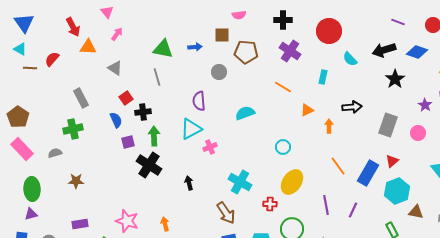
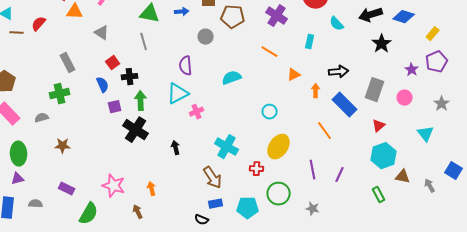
blue rectangle: (368, 173) -> (345, 105), moved, turned -75
purple rectangle: (80, 224) -> (67, 189), turned 35

